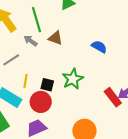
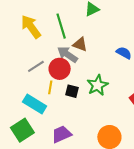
gray arrow: (31, 41) -> (67, 54), moved, size x1.5
red circle: (41, 102) -> (60, 69), moved

